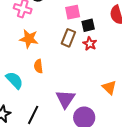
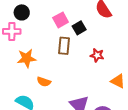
red star: (90, 44) -> (97, 55), moved
orange semicircle: (38, 66) -> (44, 82), turned -48

